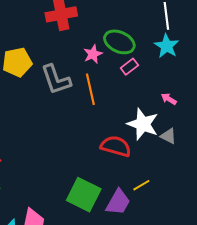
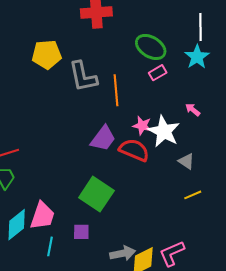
pink star: (93, 54) -> (142, 126), moved, turned 30
gray triangle: (168, 136) -> (186, 161), moved
yellow line: (141, 185) -> (193, 195), moved
purple trapezoid: (118, 202) -> (103, 138), moved

